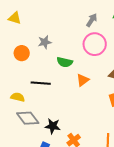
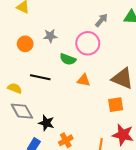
pink circle: (95, 44) -> (88, 43), moved
orange triangle: (83, 80) -> (84, 80), turned 40

